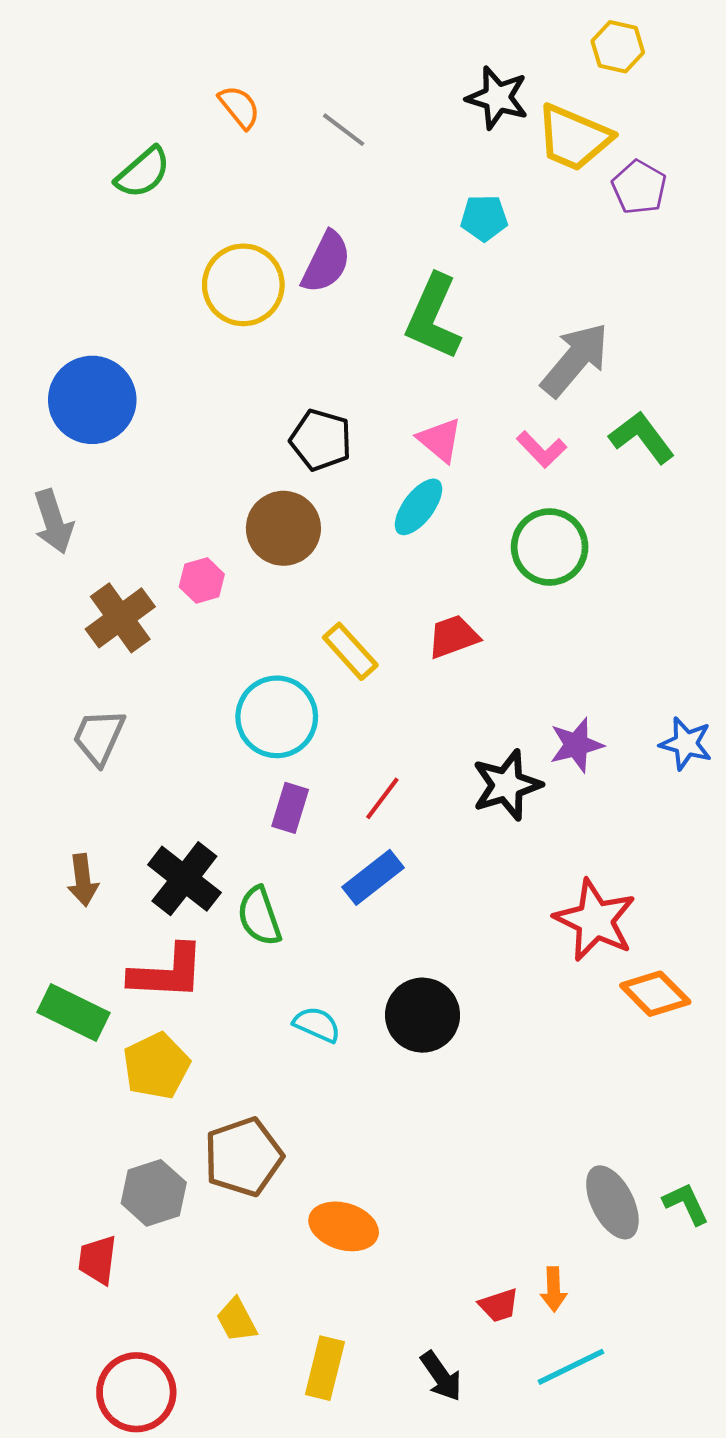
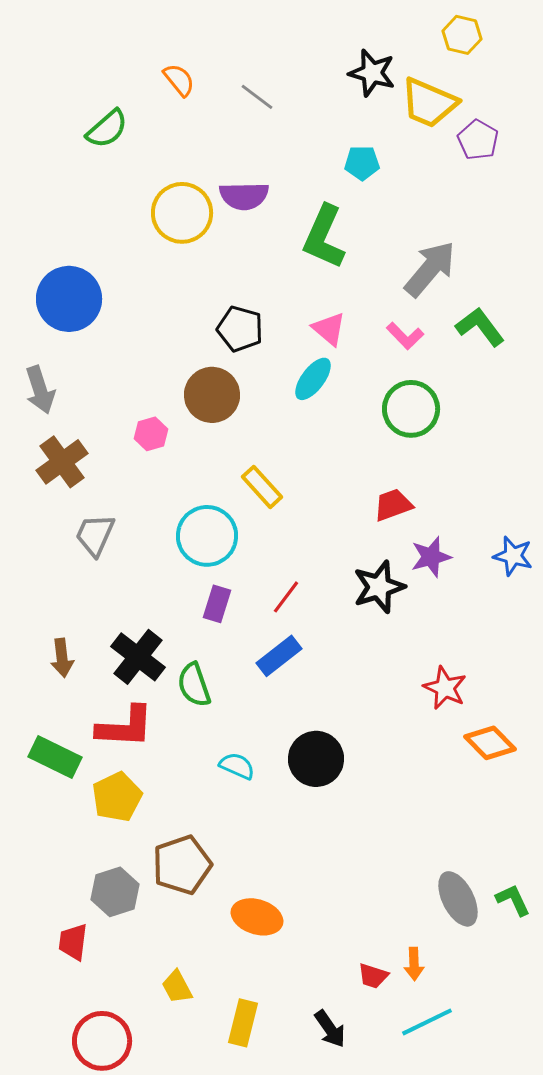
purple semicircle: (326, 262) -> (244, 196), turned 63
brown cross: (120, 618) -> (62, 462), moved
red trapezoid: (453, 637) -> (393, 505), moved
gray trapezoid: (99, 737) -> (95, 535), moved
red star: (595, 920) -> (445, 688), size x0.7
red trapezoid: (499, 1305) -> (373, 976), turned 36

